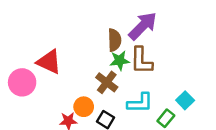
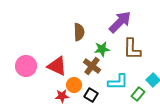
brown semicircle: (114, 40) -> (79, 32), moved
brown L-shape: (141, 61) -> (132, 49), moved
red triangle: (49, 62) -> (57, 66), moved

